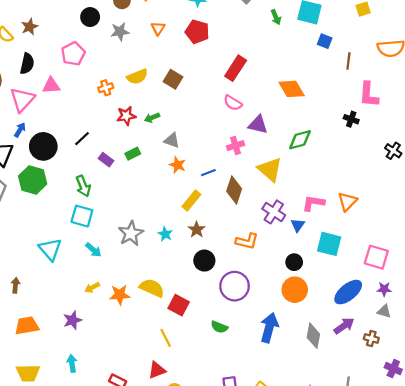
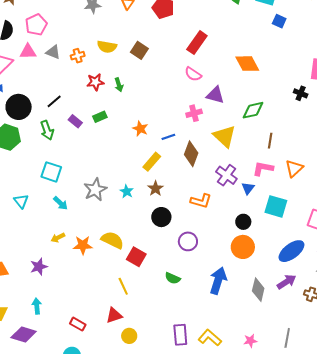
pink pentagon: (73, 54) -> (36, 25), moved
brown line: (348, 61) -> (270, 141), moved
yellow semicircle: (137, 77) -> (107, 47), turned 30
green arrow: (152, 118) -> (119, 85), turned -88
gray triangle: (172, 140) -> (53, 52), moved
green arrow: (83, 186) -> (47, 130), moved
cyan triangle: (50, 249) -> (21, 201), size x0.7
purple circle: (235, 286) -> (188, 241), size x0.7

